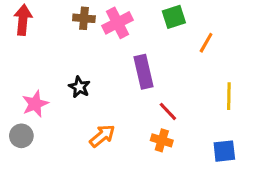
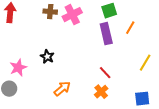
purple rectangle: (143, 72) -> (106, 34), moved
yellow line: (229, 96) -> (145, 63), turned 30
orange cross: (162, 140) -> (101, 92), turned 32

